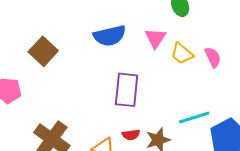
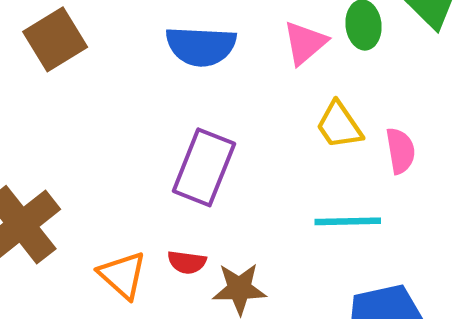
pink triangle: (156, 38) -> (305, 43), moved
cyan line: (194, 118) -> (348, 221), moved

